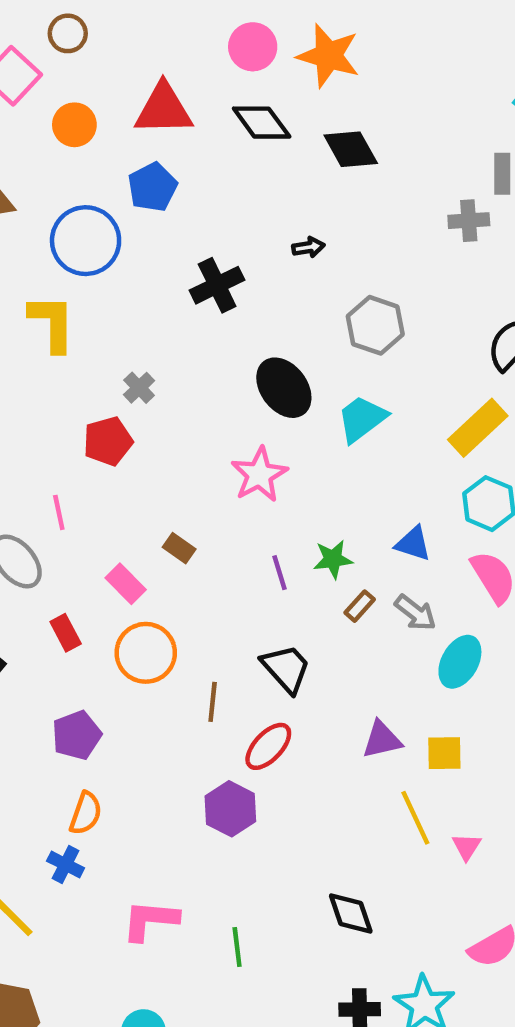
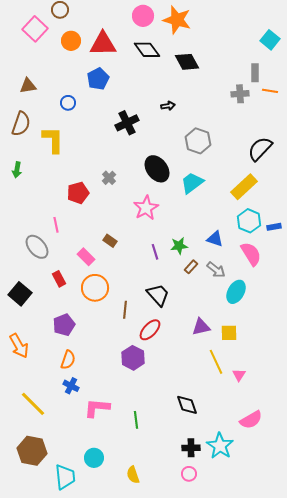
orange circle: (74, 125) -> (71, 41), moved
blue circle: (86, 241) -> (68, 103), size x0.5
gray cross: (139, 388) -> (109, 178), moved
blue cross: (66, 864) -> (71, 386), moved

